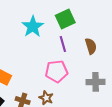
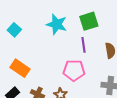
cyan star: (33, 27) -> (57, 24), turned -30

